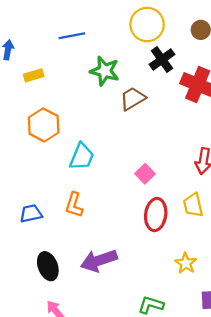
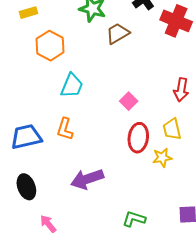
orange hexagon: (44, 125) -> (50, 46), moved
blue trapezoid: (31, 213) -> (26, 137), size x1.5
yellow star: (186, 263) -> (162, 158), moved, turned 30
black ellipse: (48, 266) -> (26, 187), moved

